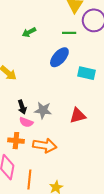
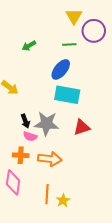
cyan rectangle: (86, 73) -> (67, 95), moved, size x1.4
gray star: (43, 110) -> (46, 124), size x1.4
orange line: (29, 180) -> (47, 194), moved

